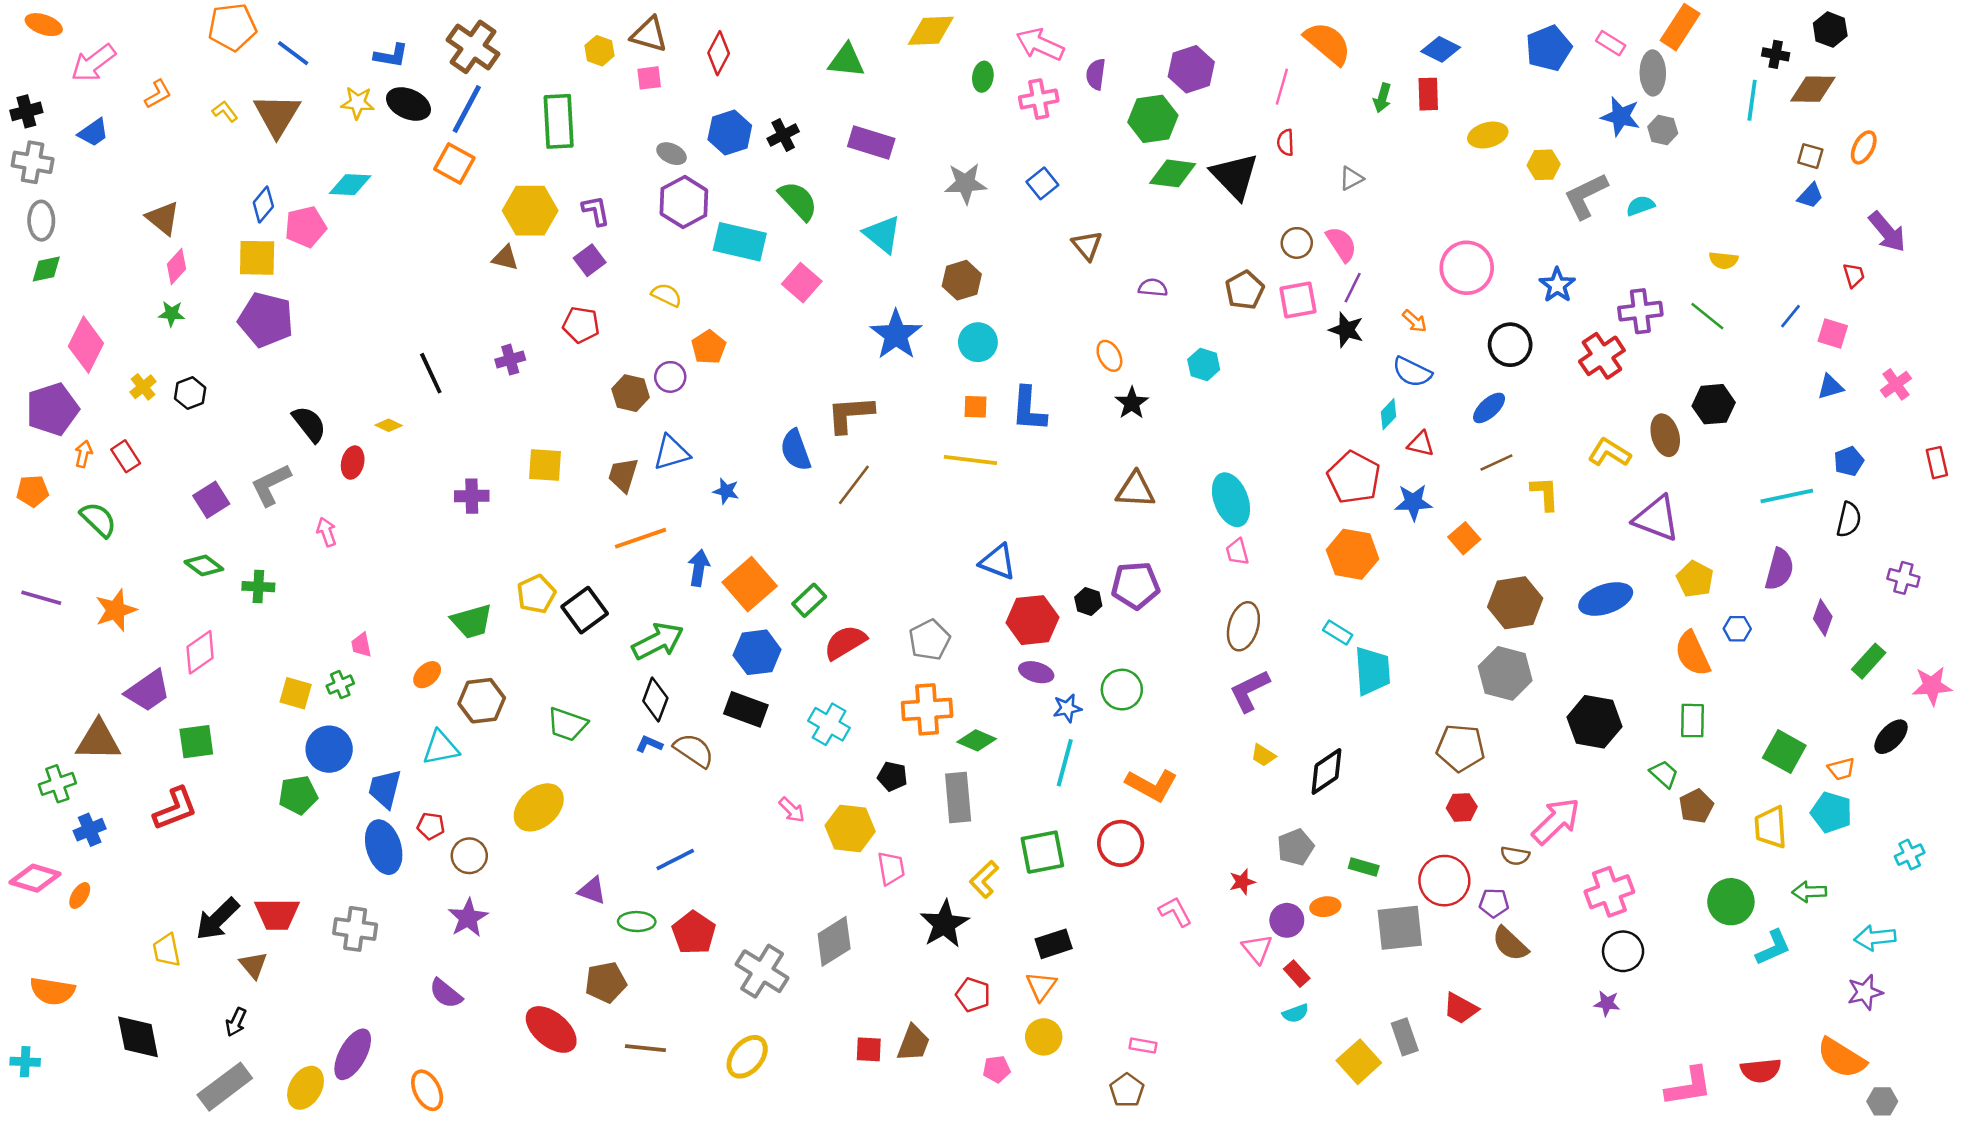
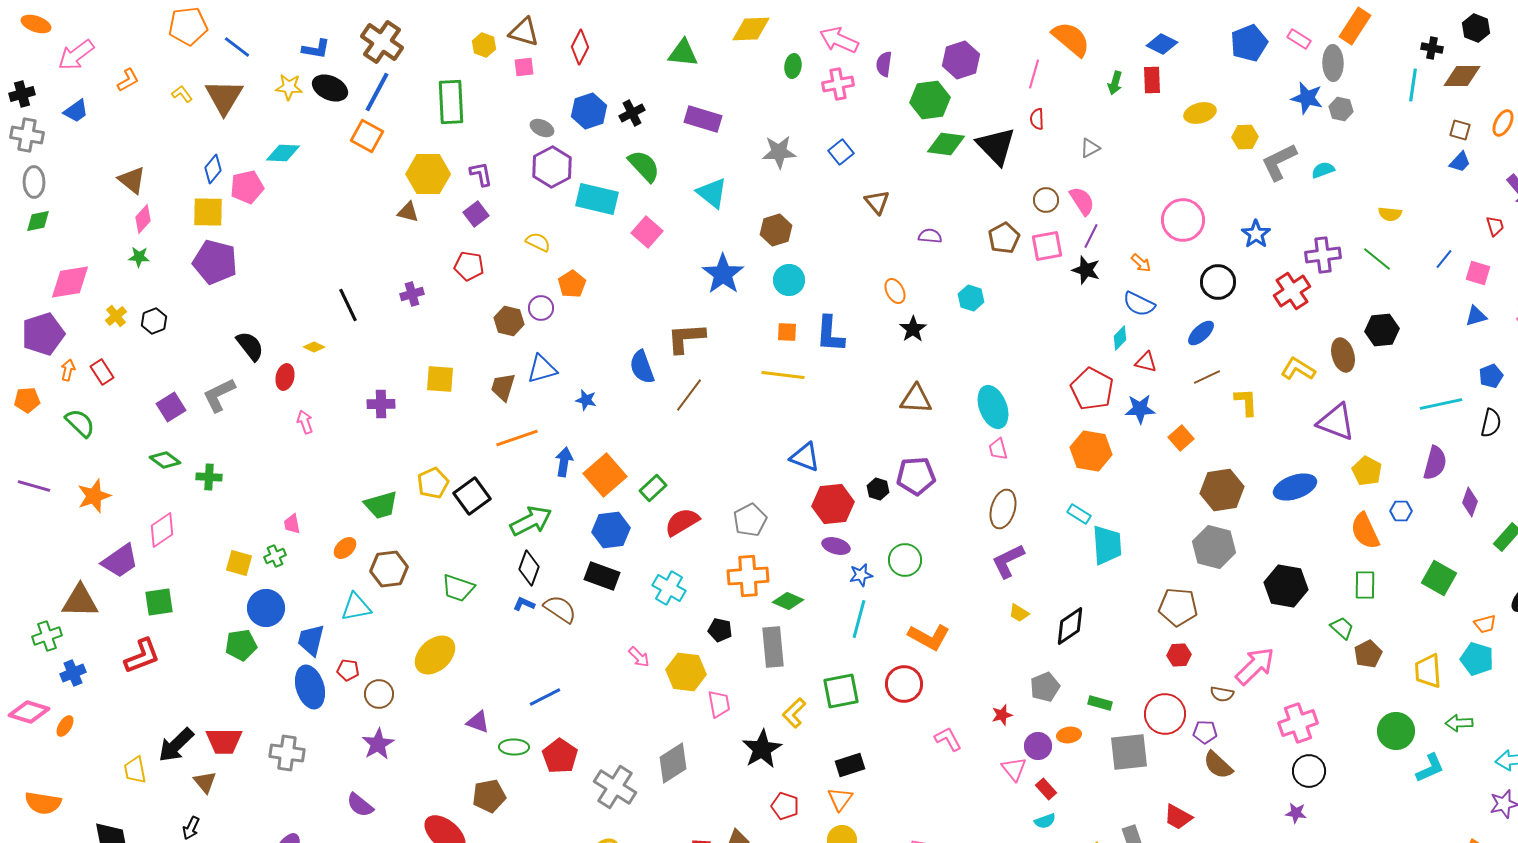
pink diamond: (86, 345) -> (70, 282), turned 54
pink arrow: (327, 532) -> (305, 422), moved
green square: (1784, 752) -> (1439, 578), moved

